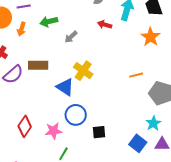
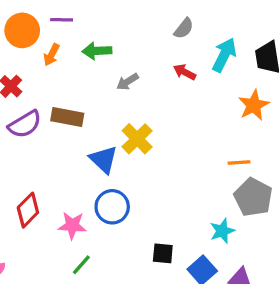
orange line: (136, 75) -> (239, 162), moved
cyan star: (153, 123) -> (222, 231), moved
black square: (99, 132) -> (163, 253), moved

